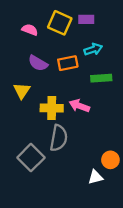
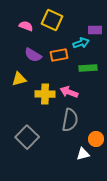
purple rectangle: (86, 19) -> (95, 30), moved
yellow triangle: (22, 91) -> (19, 79), turned 42
gray semicircle: (59, 138) -> (70, 120), moved

